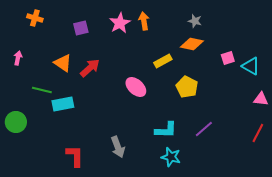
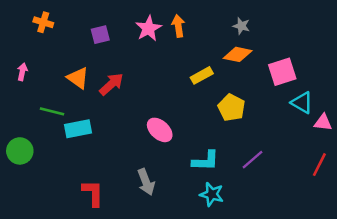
pink square: (228, 58) -> (282, 72), size x1.6
cyan triangle: (251, 66) -> (302, 103), moved
pink ellipse: (136, 87) -> (160, 130), moved

